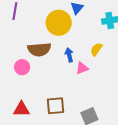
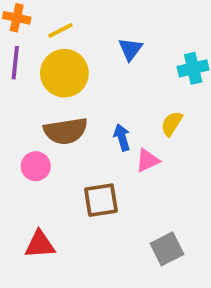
yellow circle: (59, 23) -> (64, 73), moved
brown square: (56, 106) -> (101, 200), moved

